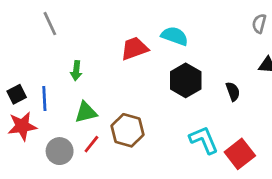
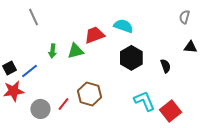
blue line: (44, 98) -> (29, 71), turned 54
green triangle: (86, 112) -> (75, 51), moved

